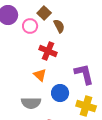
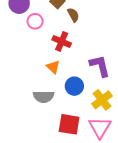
pink circle: (30, 26) -> (35, 21), moved
yellow cross: (86, 106) -> (102, 100), turned 36

